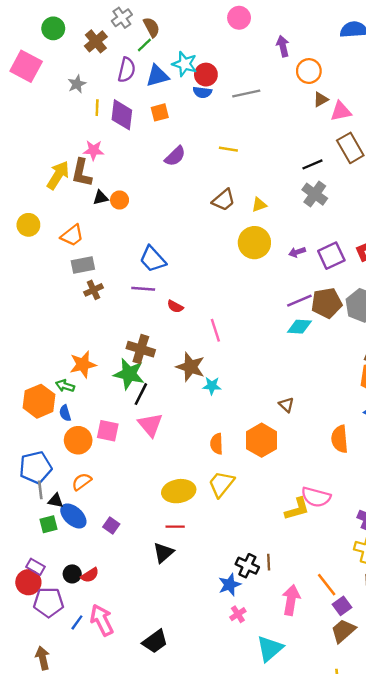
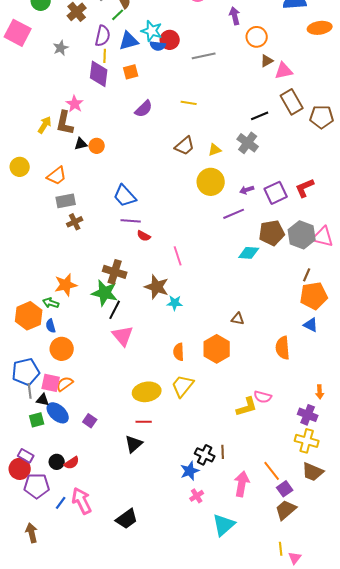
blue semicircle: (202, 92) -> (158, 46), moved
yellow line: (97, 108) -> (105, 56), moved
pink star: (93, 150) -> (75, 104), turned 30
yellow arrow: (58, 175) -> (45, 125), size x0.7
gray cross: (315, 194) -> (248, 143), moved
purple line: (143, 289) -> (131, 221), moved
purple line: (299, 301) -> (234, 214), moved
brown triangle: (286, 405) -> (238, 319), turned -32
pink square: (108, 431) -> (51, 383), moved
pink semicircle: (316, 497) -> (263, 397), size x0.7

